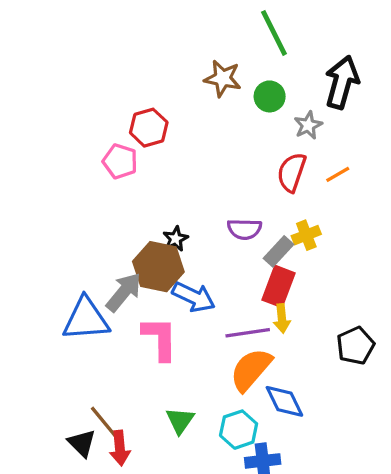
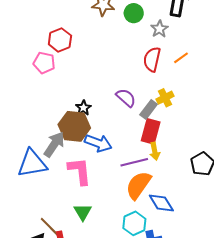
purple semicircle: (244, 229) -> (126, 98), turned -135
green triangle: (180, 421) -> (83, 212), moved

